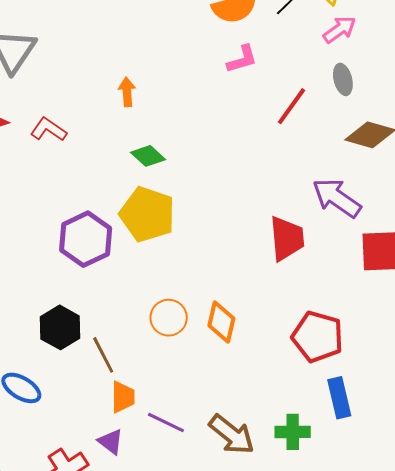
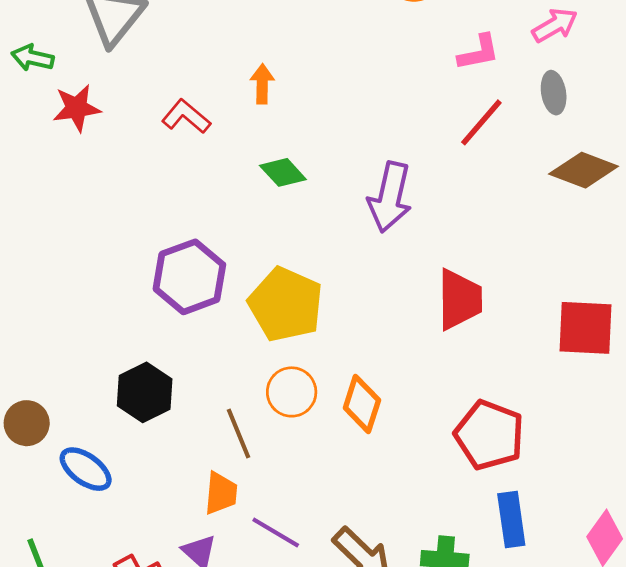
pink L-shape: (242, 59) -> (479, 52), moved
red L-shape: (49, 130) -> (186, 116), moved
purple arrow: (337, 198) -> (390, 197), moved, turned -117
yellow pentagon: (147, 214) -> (286, 304), moved
brown line: (103, 355) -> (239, 434), moved

